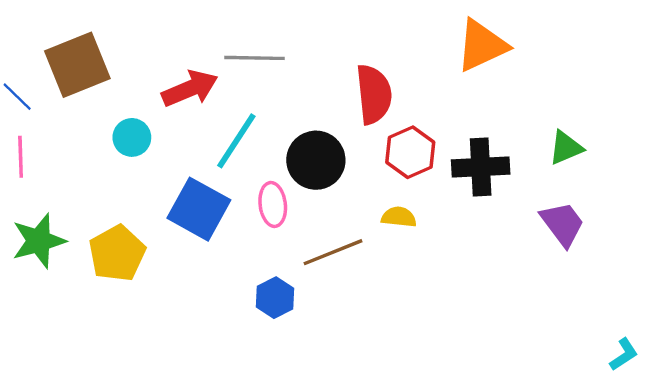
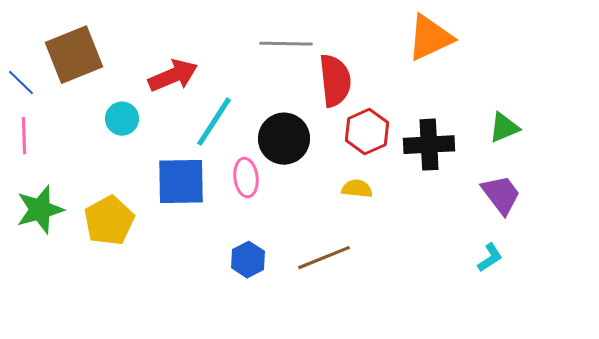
gray line: (255, 58) -> (286, 44), moved
blue square: (199, 209) -> (181, 182), turned -30
brown line: (333, 252) -> (324, 258), moved
cyan L-shape: (624, 354) -> (490, 258), moved

